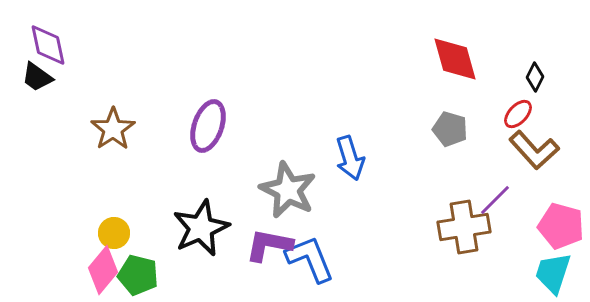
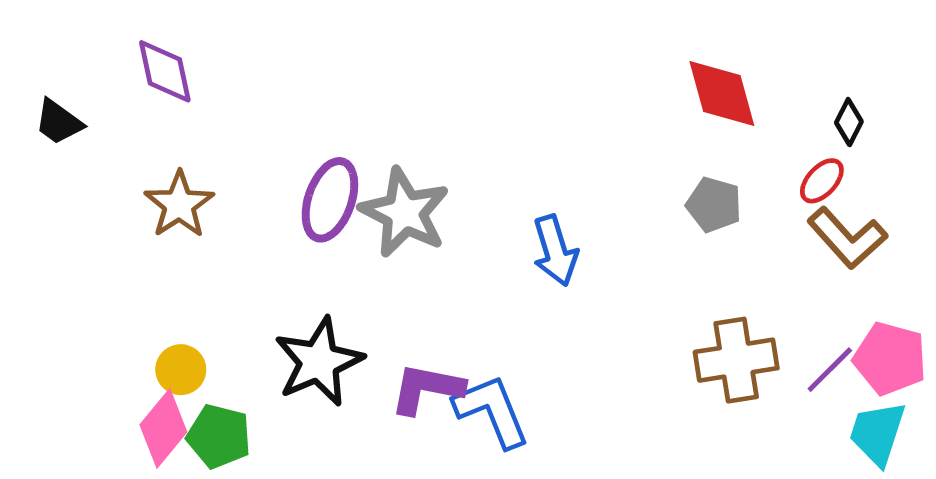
purple diamond: (48, 45) -> (165, 71), moved
gray star: (288, 190) -> (405, 213), moved
purple line: (495, 200) -> (830, 370), moved

